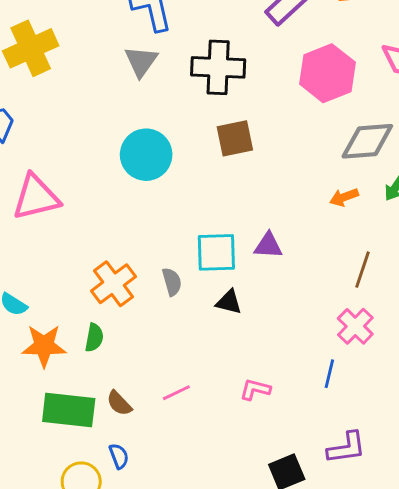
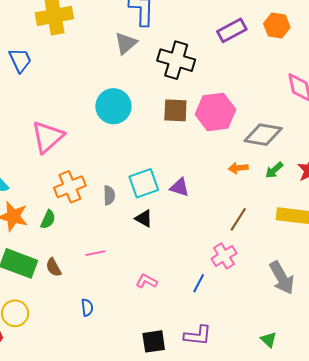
pink hexagon: (327, 73) -> (215, 112), moved
pink triangle: (36, 197) -> (47, 137), moved, turned -42
cyan square: (216, 252) -> (144, 183), turned -32
pink line: (176, 393) -> (95, 253), moved
blue semicircle: (119, 456) -> (87, 308), moved

